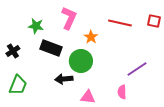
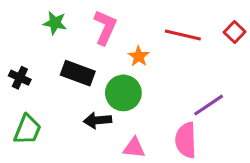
red square: (154, 21) -> (235, 32), turned 32
green star: (36, 26) -> (55, 23), moved
black cross: (13, 51) -> (20, 78), turned -32
pink semicircle: (122, 92) -> (186, 140), size x1.6

